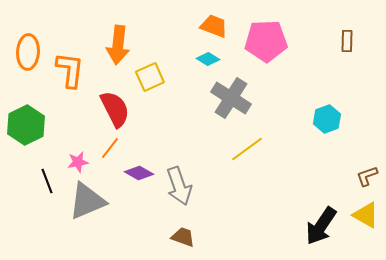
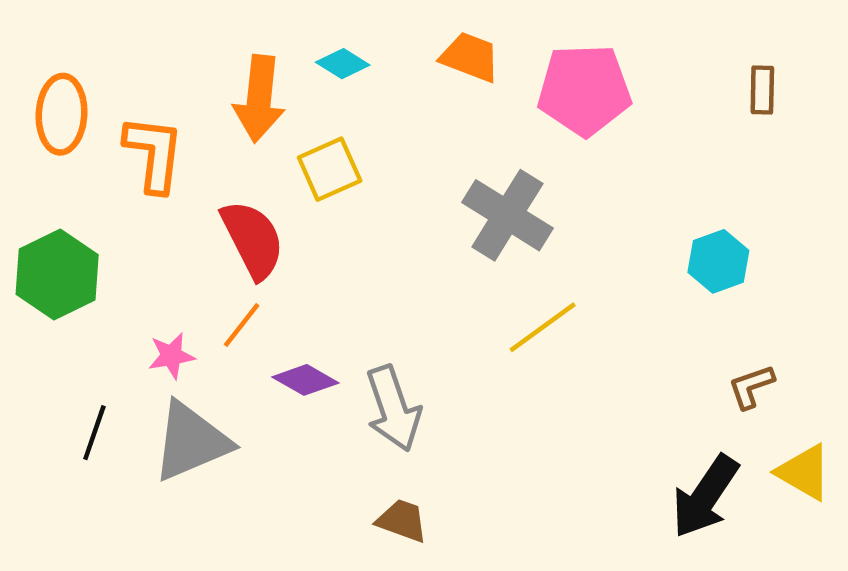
cyan diamond: (208, 59) -> (343, 64), moved
brown L-shape: (367, 176) -> (751, 387), moved
black line: (47, 181) -> (94, 433), moved, turned 40

